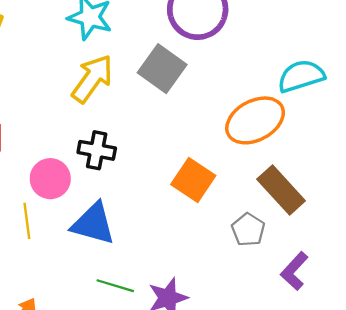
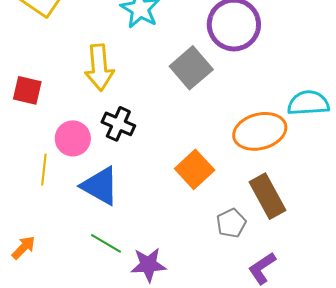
yellow arrow: (92, 79) -> (99, 68), moved, turned 126

